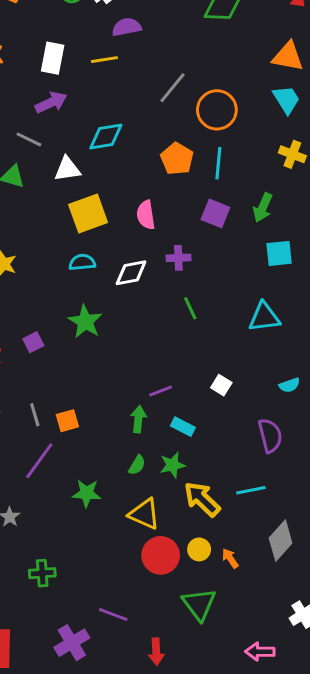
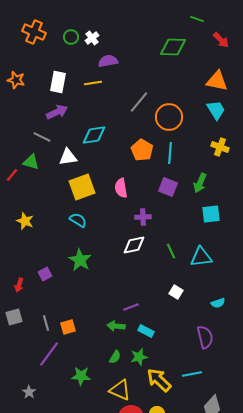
cyan semicircle: (82, 262) -> (78, 220), turned 36
white diamond: (131, 273) -> (134, 245), moved
green line: (190, 308) -> (171, 251), moved
white square: (221, 385) -> (176, 292), moved
green arrow: (138, 419) -> (116, 326), turned -90

